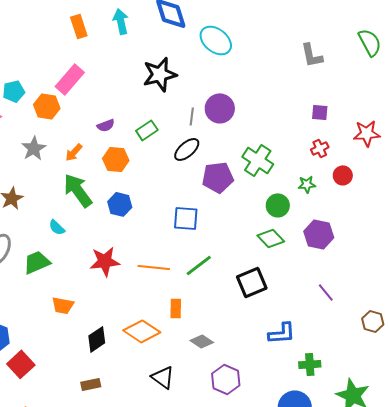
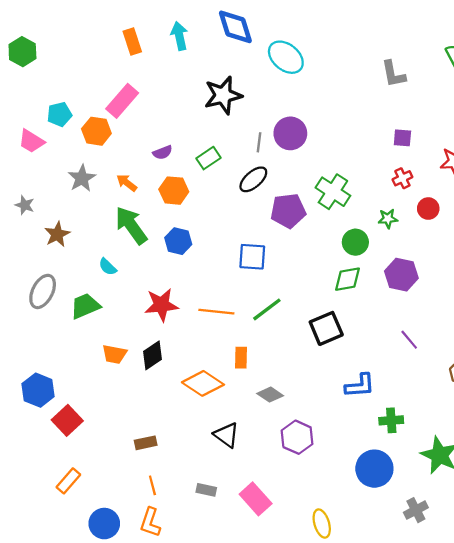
orange arrow: (74, 152) -> (127, 183), turned 84
green diamond: (271, 238) -> (348, 279), turned -56
black diamond: (97, 339) -> (152, 355), moved

